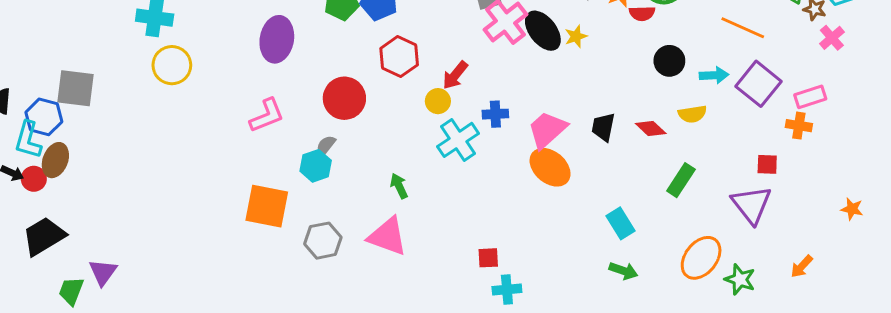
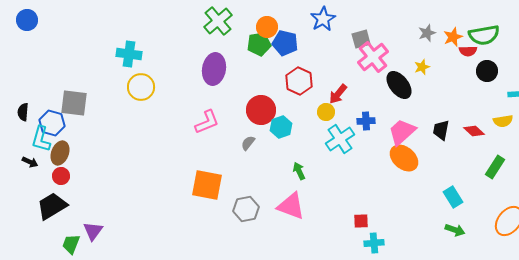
black ellipse: (543, 31) -> (399, 85), moved
black circle: (669, 61) -> (487, 71), moved
cyan hexagon: (316, 166) -> (281, 127), moved
red circle: (34, 179) -> (61, 176), moved

